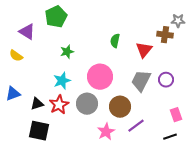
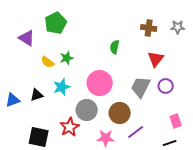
brown cross: (165, 35) -> (149, 28), moved
red triangle: (144, 50) -> (156, 59), moved
yellow semicircle: (16, 56) -> (48, 62), moved
black triangle: (37, 104) -> (37, 95), moved
red star: (59, 105) -> (70, 127), moved
pink star: (106, 132) -> (106, 138), turned 30

